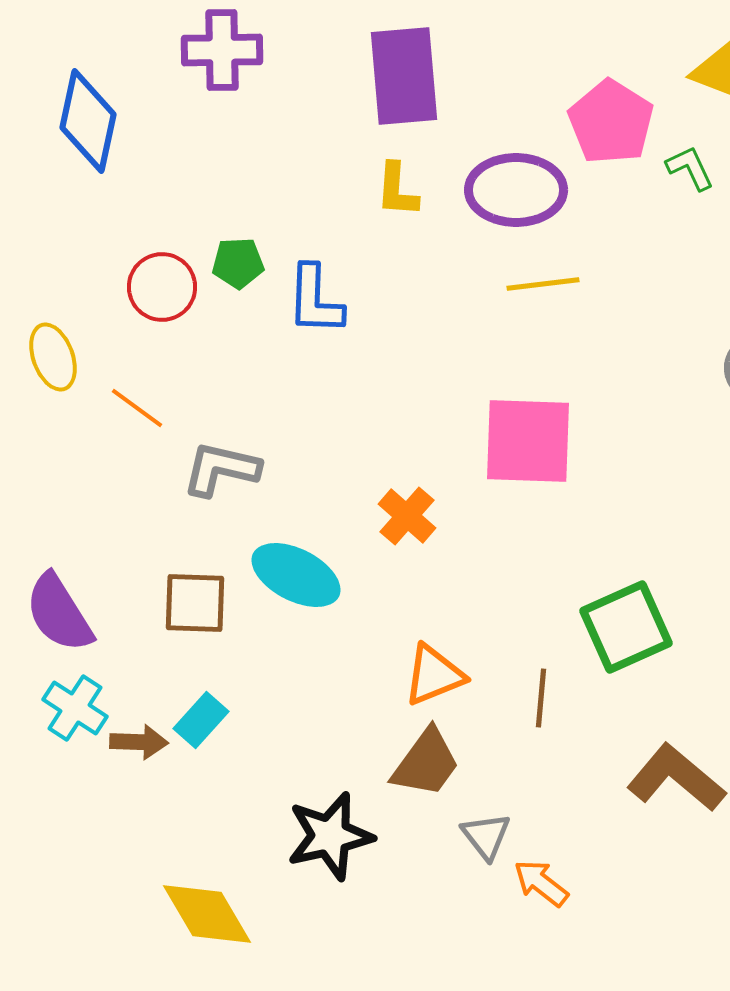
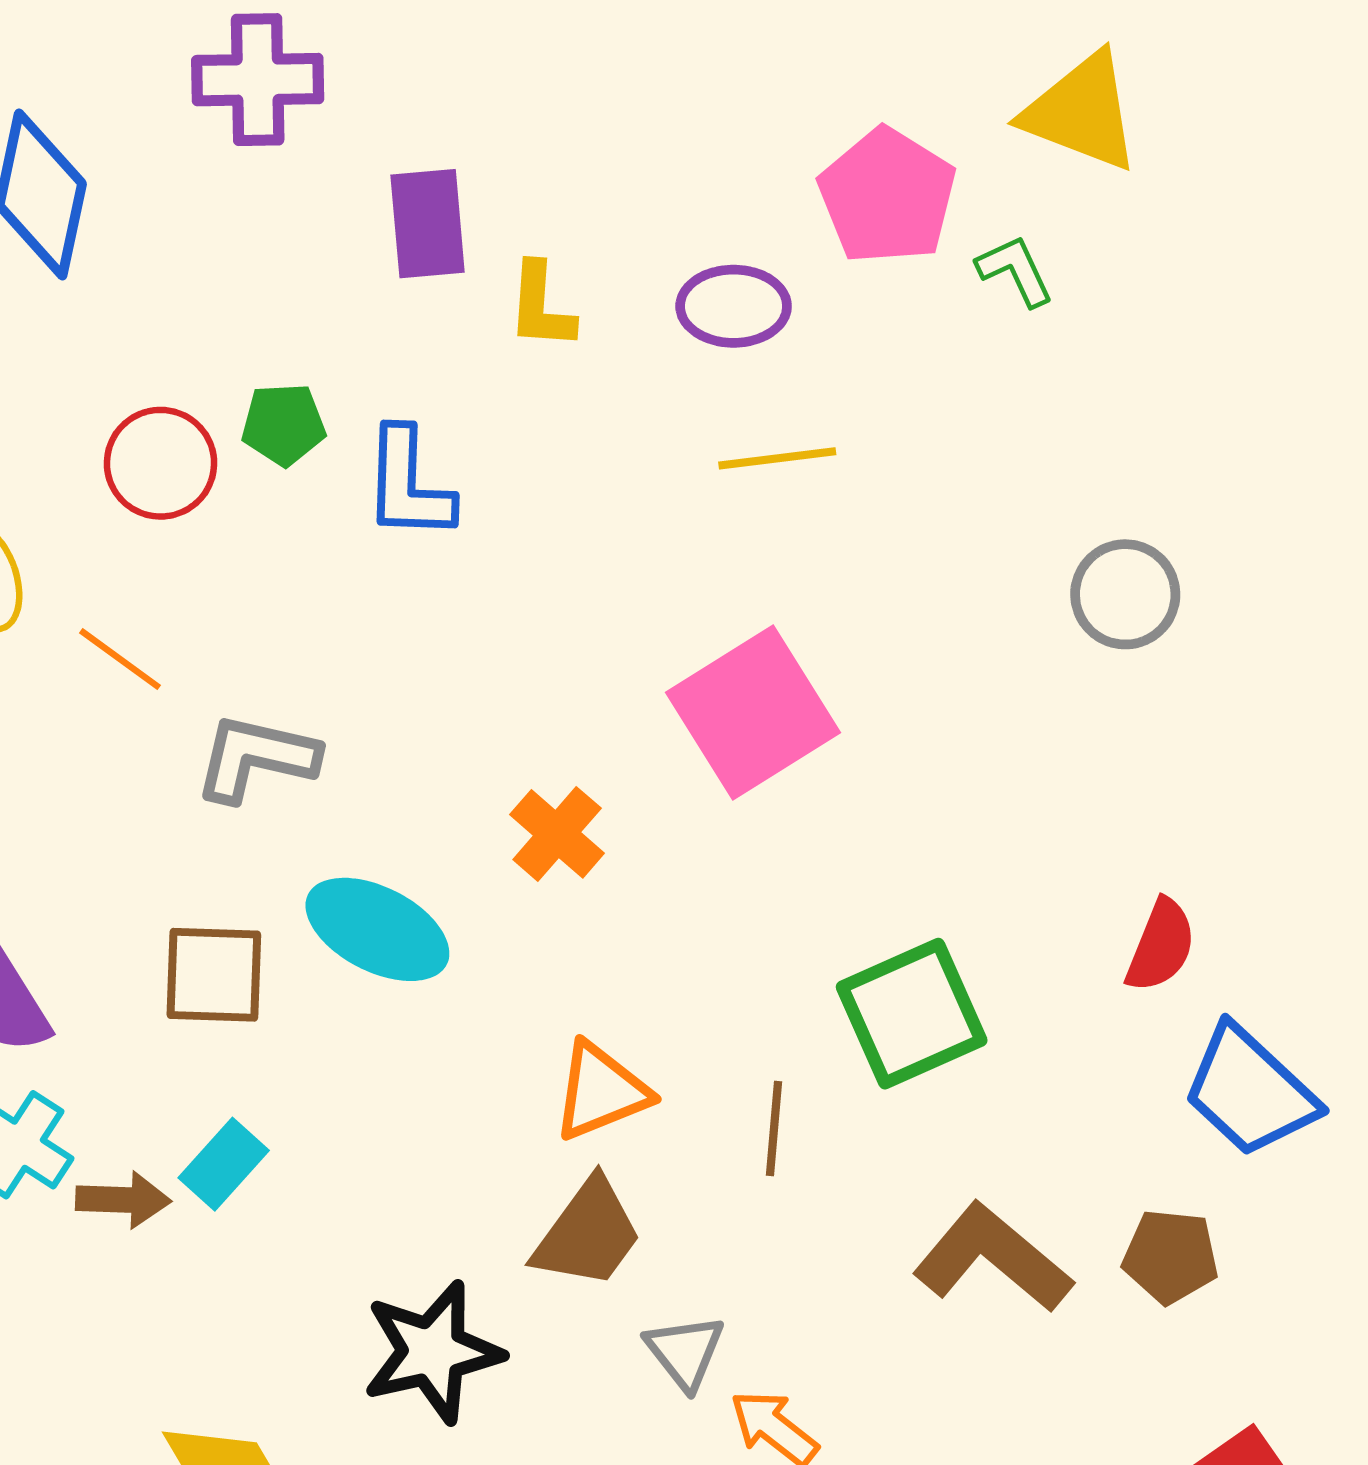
purple rectangle: (404, 76) -> (428, 224), moved, size x0.7
purple ellipse: (516, 190) -> (734, 306), size x0.7
pink square: (528, 441) -> (753, 712), turned -34

